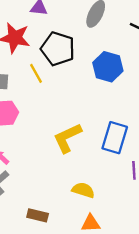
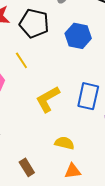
yellow line: (36, 73) -> (21, 60), moved
brown rectangle: (38, 215) -> (27, 167), turned 48

